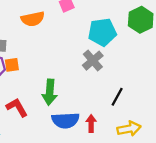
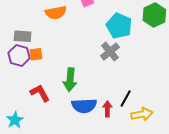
cyan pentagon: (102, 32) -> (119, 26), turned 30
black line: (117, 97) -> (126, 98), moved

